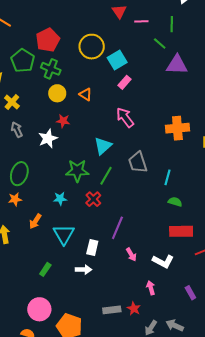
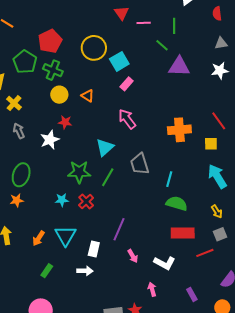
red cross: (93, 199) -> (86, 201), moved
green semicircle: (175, 202) -> (177, 203), size x1.5
orange arrow: (35, 221) -> (39, 238), moved

